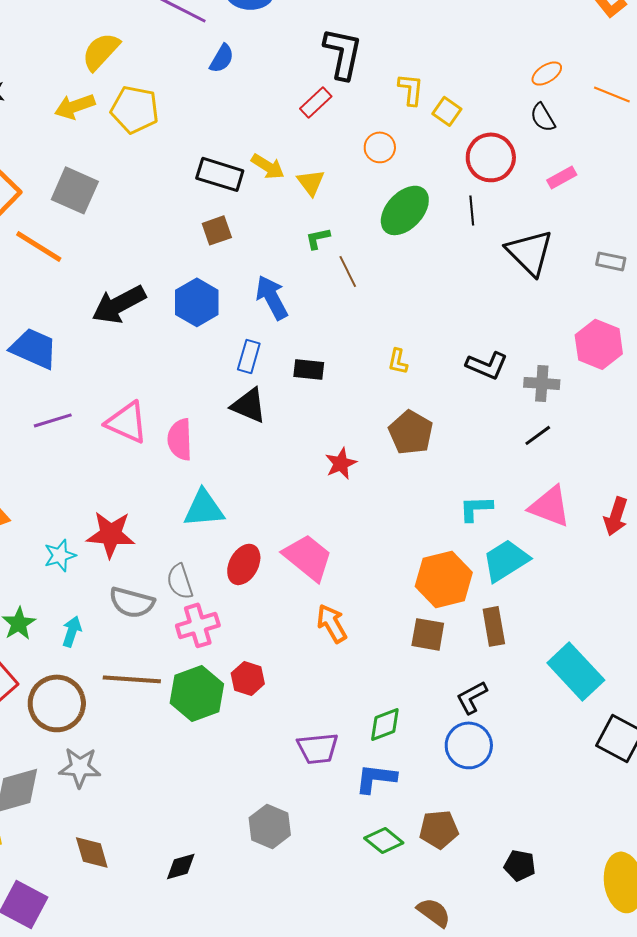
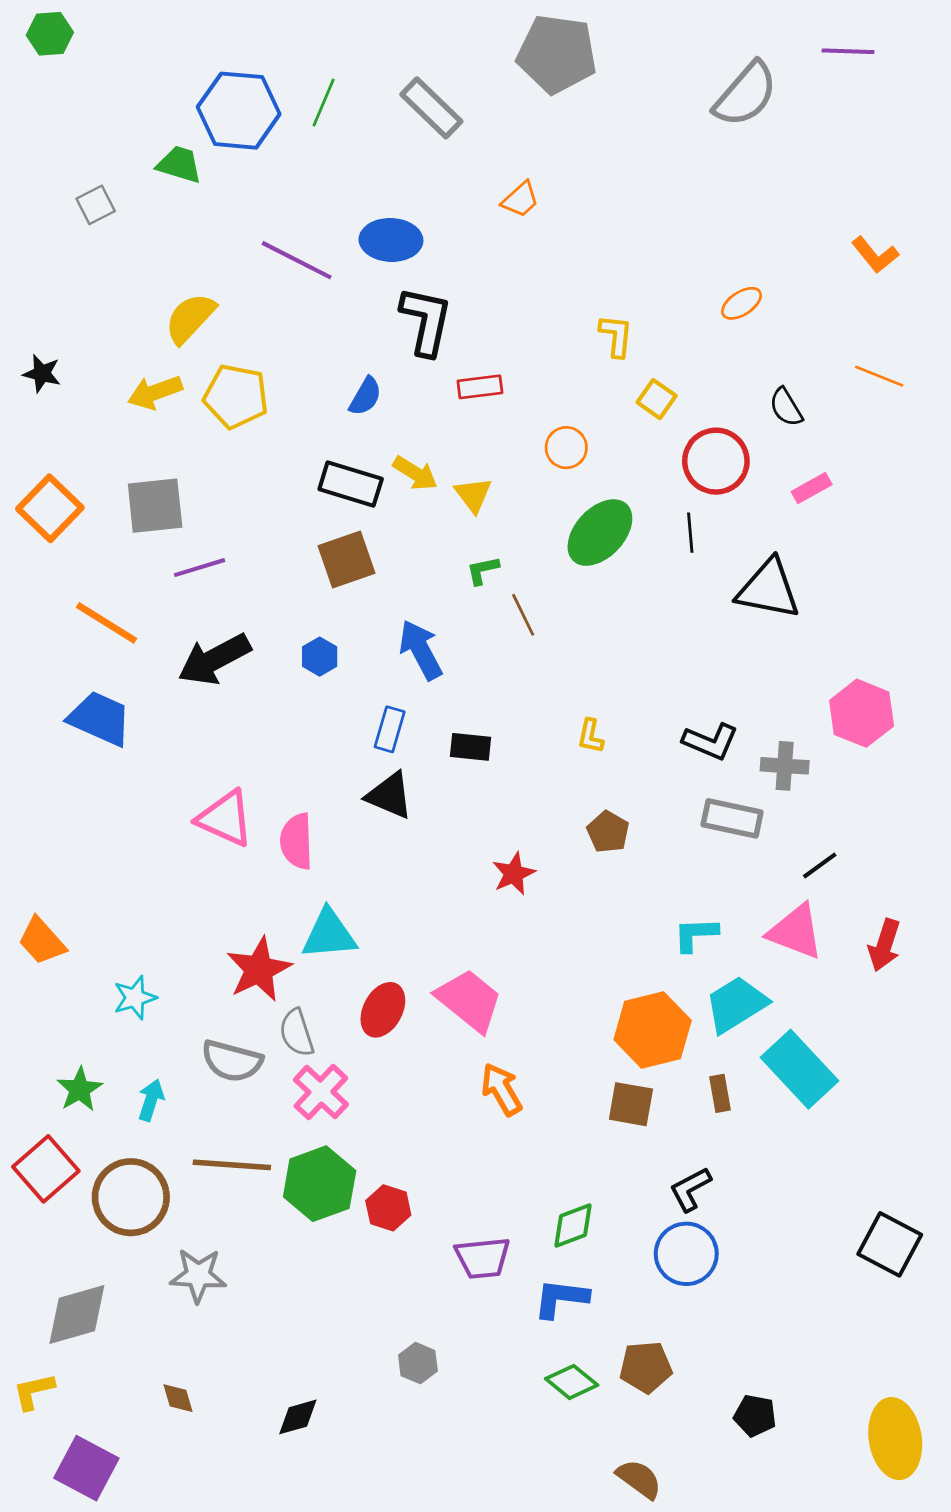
black L-shape: (343, 53) -> (426, 321), moved
blue semicircle: (222, 58) -> (365, 396), moved
orange ellipse: (547, 73) -> (742, 303), moved
yellow L-shape: (411, 89) -> (616, 336), moved
red rectangle: (316, 102) -> (480, 387), turned 36
gray square: (75, 190) -> (155, 506), turned -30
brown square: (217, 230) -> (346, 559), size x1.4
orange line: (39, 246) -> (107, 623), moved
black triangle: (530, 252) -> (768, 589), turned -34
gray rectangle: (611, 261) -> (732, 818), moved, size x1.5
blue hexagon: (197, 302) -> (320, 657), size x0.6
purple line: (53, 420) -> (200, 568), moved
brown pentagon: (411, 432) -> (608, 832), size x0.7
black line: (538, 435) -> (820, 866), moved
red star: (111, 534) -> (259, 969), moved, turned -30
pink cross: (198, 625) -> (321, 1092), turned -30
brown rectangle: (494, 626) -> (720, 1093), size x0.7
cyan rectangle: (576, 671) -> (799, 1069), moved
red hexagon: (248, 678) -> (388, 1208), moved
gray star: (80, 767) -> (198, 1275), moved
gray hexagon: (270, 826) -> (418, 1363), size x0.7
brown diamond: (92, 852) -> (178, 1398), size x0.7

